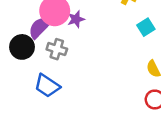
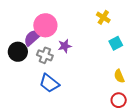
purple star: (76, 19) -> (65, 46), moved
blue trapezoid: (47, 86) -> (49, 83), moved

